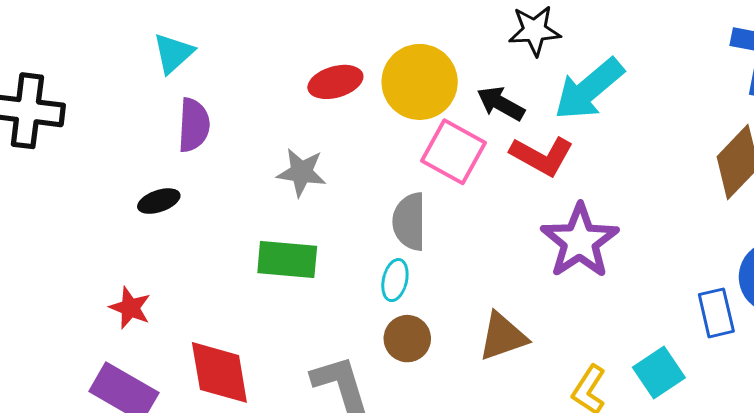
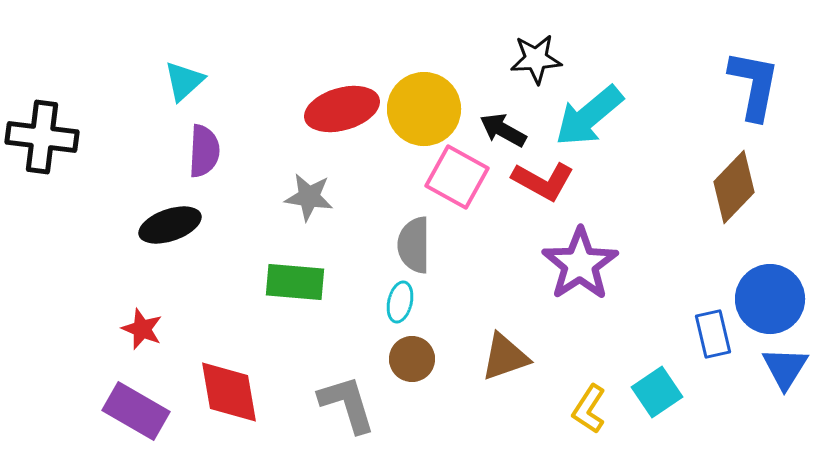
red ellipse: (335, 82) -> (342, 109), size x1.4
black ellipse: (159, 201) -> (170, 225), size x1.5

